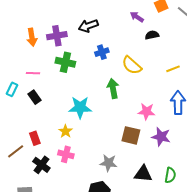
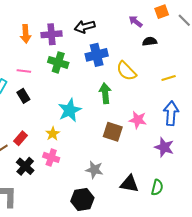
blue cross: (102, 52) -> (97, 55), size x1.5
cyan star: (80, 107) -> (70, 110), turned -30
brown square: (131, 135) -> (113, 132), moved
purple star: (161, 137) -> (164, 147), moved
red rectangle: (35, 138) -> (20, 138), turned 56

